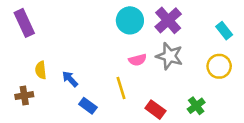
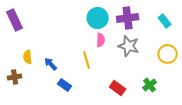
purple cross: (168, 20) -> (128, 18), turned 35
cyan rectangle: (224, 31) -> (165, 21), moved
pink semicircle: (138, 60) -> (101, 40), moved, turned -72
yellow line: (121, 88) -> (87, 60), moved

